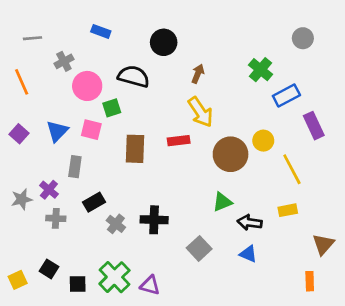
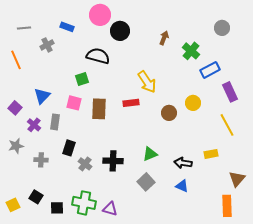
blue rectangle: (101, 31) -> (67, 27), moved
brown arrow: (198, 74) -> (164, 38), moved
pink circle: (87, 86) -> (100, 15), moved
pink square: (91, 130) -> (74, 103), moved
purple square: (19, 134) -> (15, 108), moved
brown circle: (231, 154) -> (169, 113), size x0.6
yellow line: (292, 169) -> (227, 125), moved
purple cross: (49, 190) -> (34, 125), moved
black rectangle: (94, 202) -> (69, 148), turned -42
green triangle: (222, 202) -> (150, 154), moved
green cross: (114, 277) -> (84, 203), turned -35
orange rectangle: (310, 281) -> (227, 206), size x1.5

